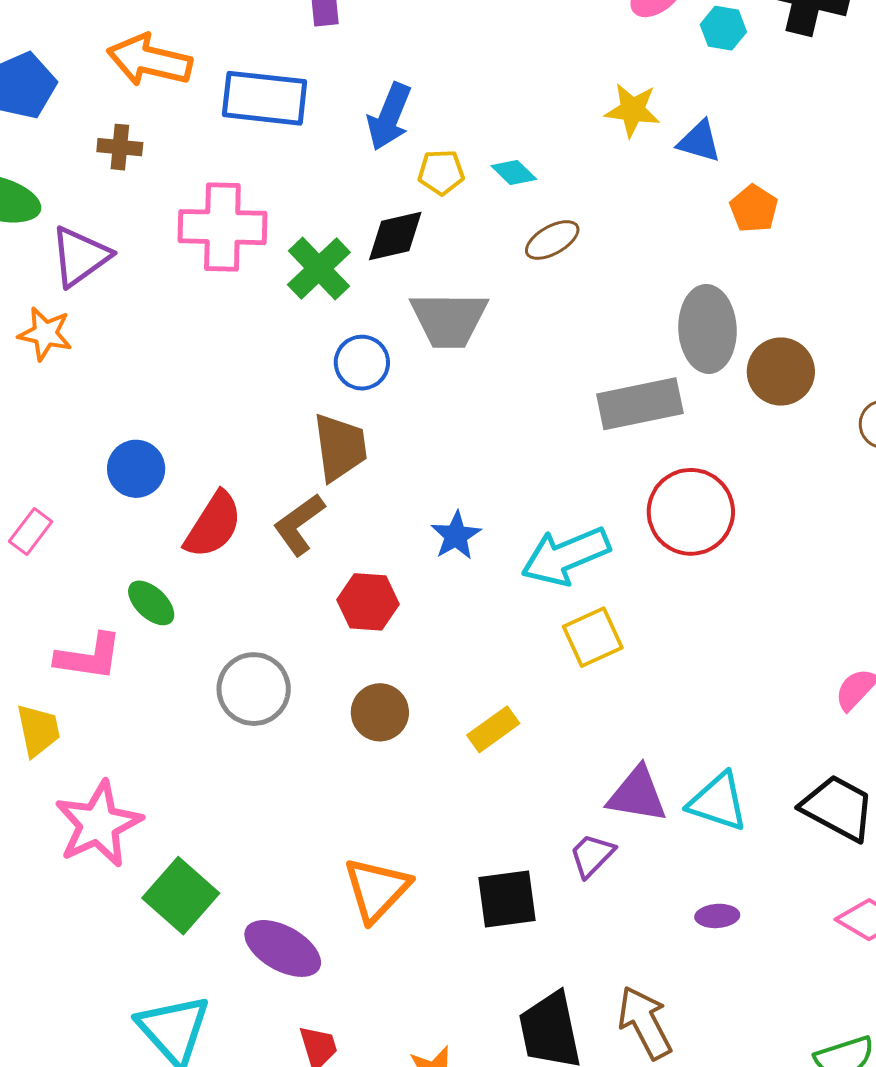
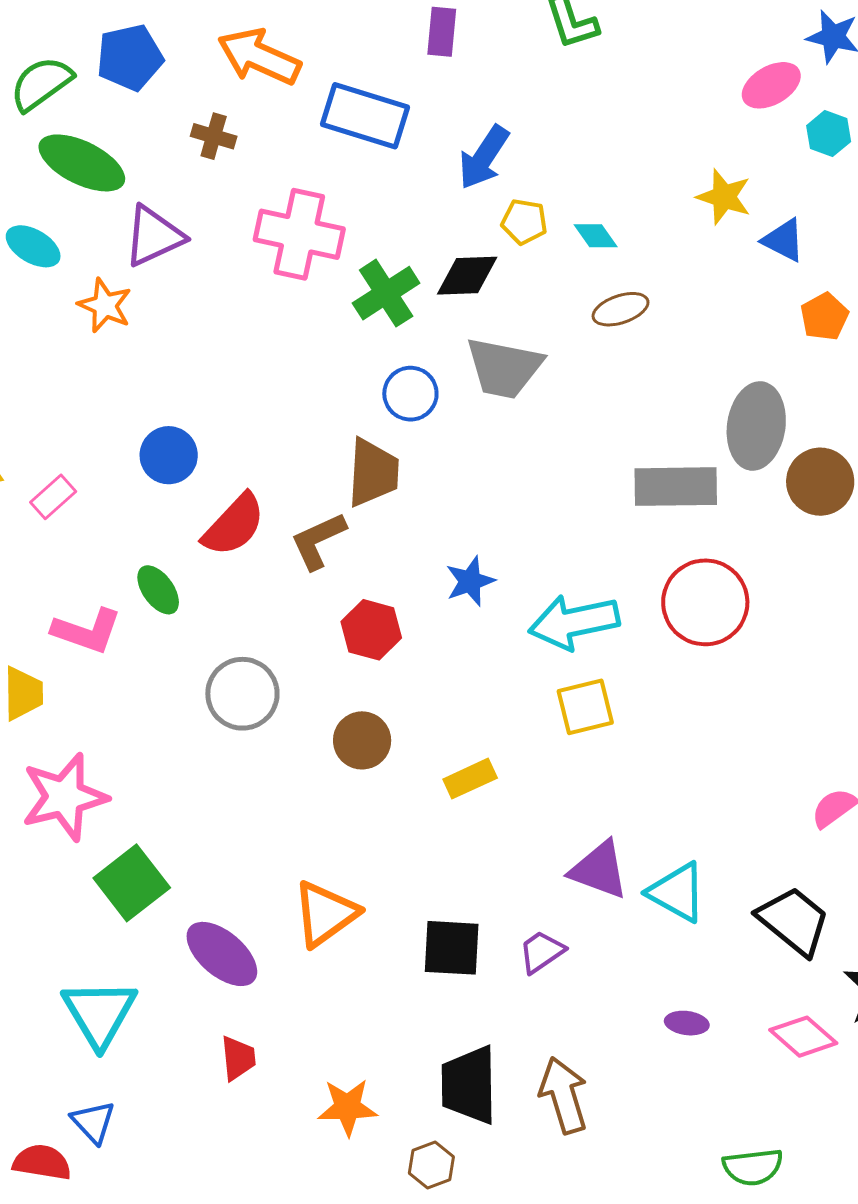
purple trapezoid: (592, 855) -> (542, 952), moved
purple ellipse: (717, 916) -> (687, 1023), moved

